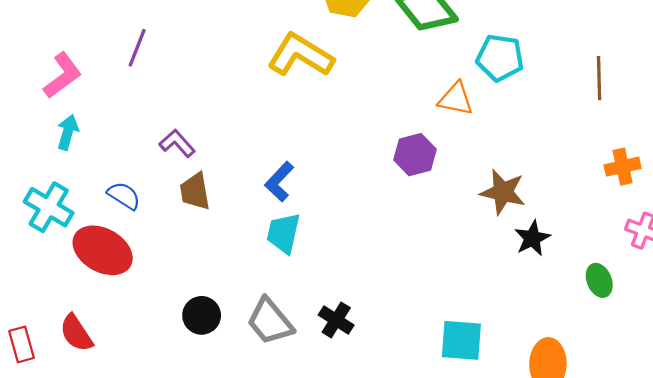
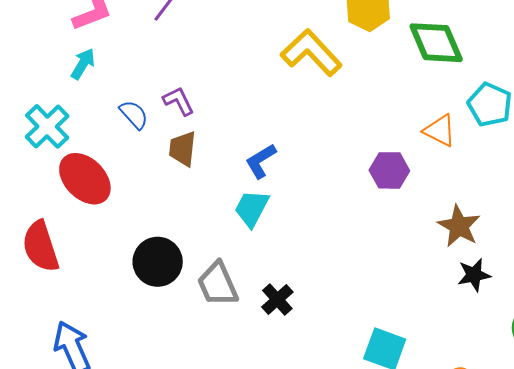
blue semicircle: (124, 196) -> (134, 114), moved
black circle: (202, 315) -> (158, 262), size x1.4
red semicircle: (76, 333) -> (41, 246), size x1.4

